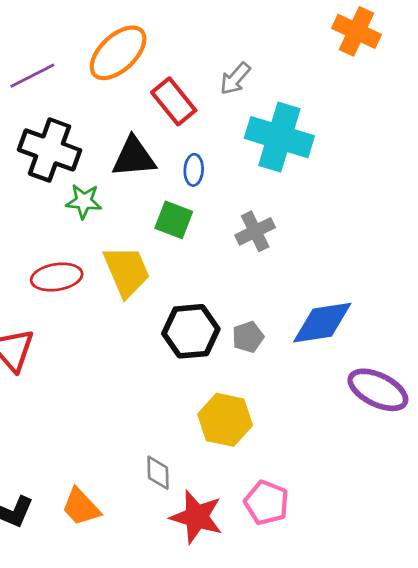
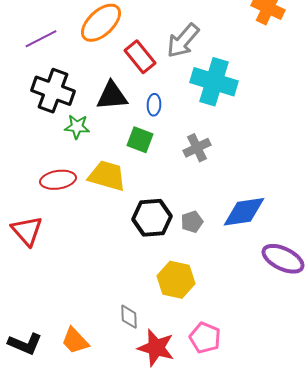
gray arrow: (235, 79) -> (183, 41), size x1.5
yellow trapezoid: (127, 271) -> (107, 176), turned -51

